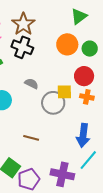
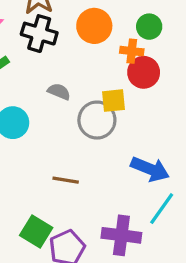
orange circle: (67, 44) -> (94, 26), moved
orange cross: (87, 97) -> (132, 51), moved
blue arrow: (83, 135) -> (150, 169), turned -70

